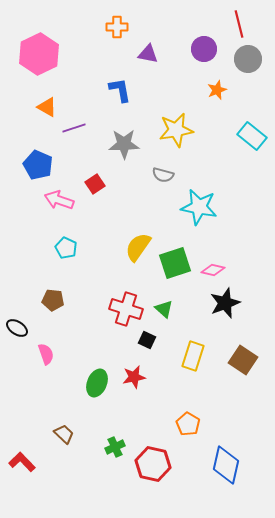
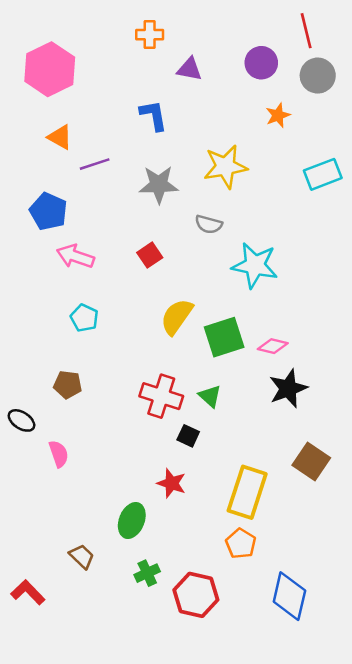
cyan rectangle: (252, 136) -> (323, 174), turned -60
red square: (95, 184) -> (150, 255), moved
yellow rectangle: (193, 356) -> (247, 492), moved, size x1.4
red star: (134, 377) -> (172, 483), turned 30
green ellipse: (97, 383) -> (132, 520), moved

